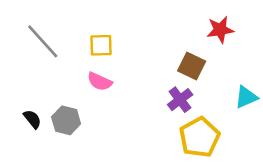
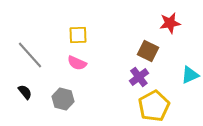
gray line: (43, 41) -> (30, 55), moved
gray hexagon: (66, 120) -> (63, 99), moved

